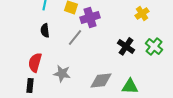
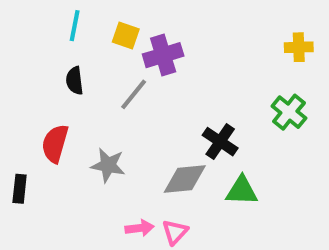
yellow cross: (142, 13) -> (299, 47), moved, turned 32
black cross: (126, 46) -> (220, 142), moved
black rectangle: (30, 85) -> (20, 189), moved

